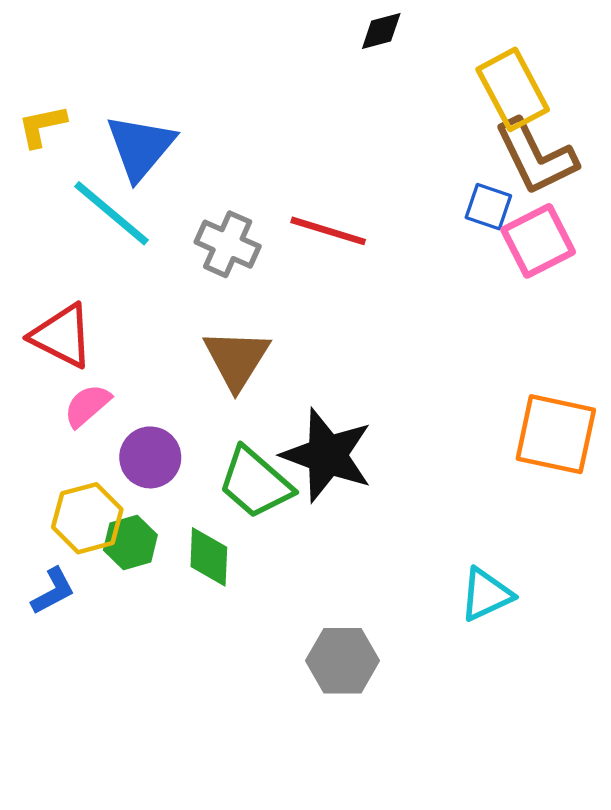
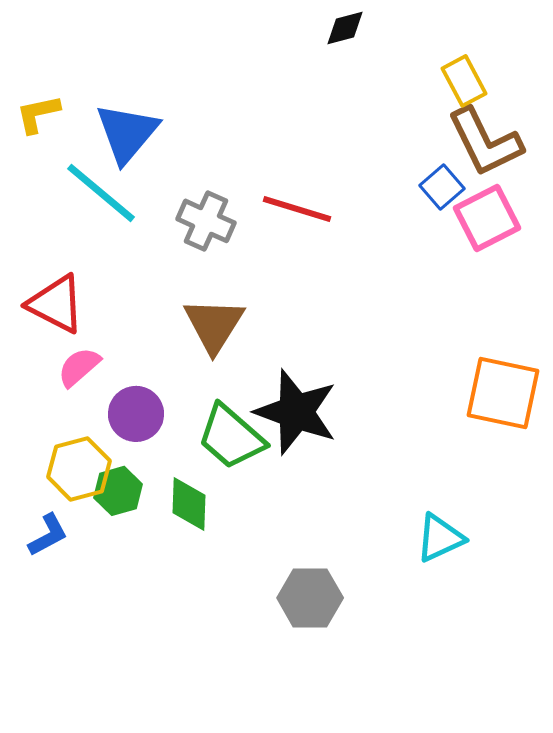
yellow rectangle: (513, 89) -> (464, 81), size x0.7
blue square: (488, 207) -> (442, 187), turned 30

